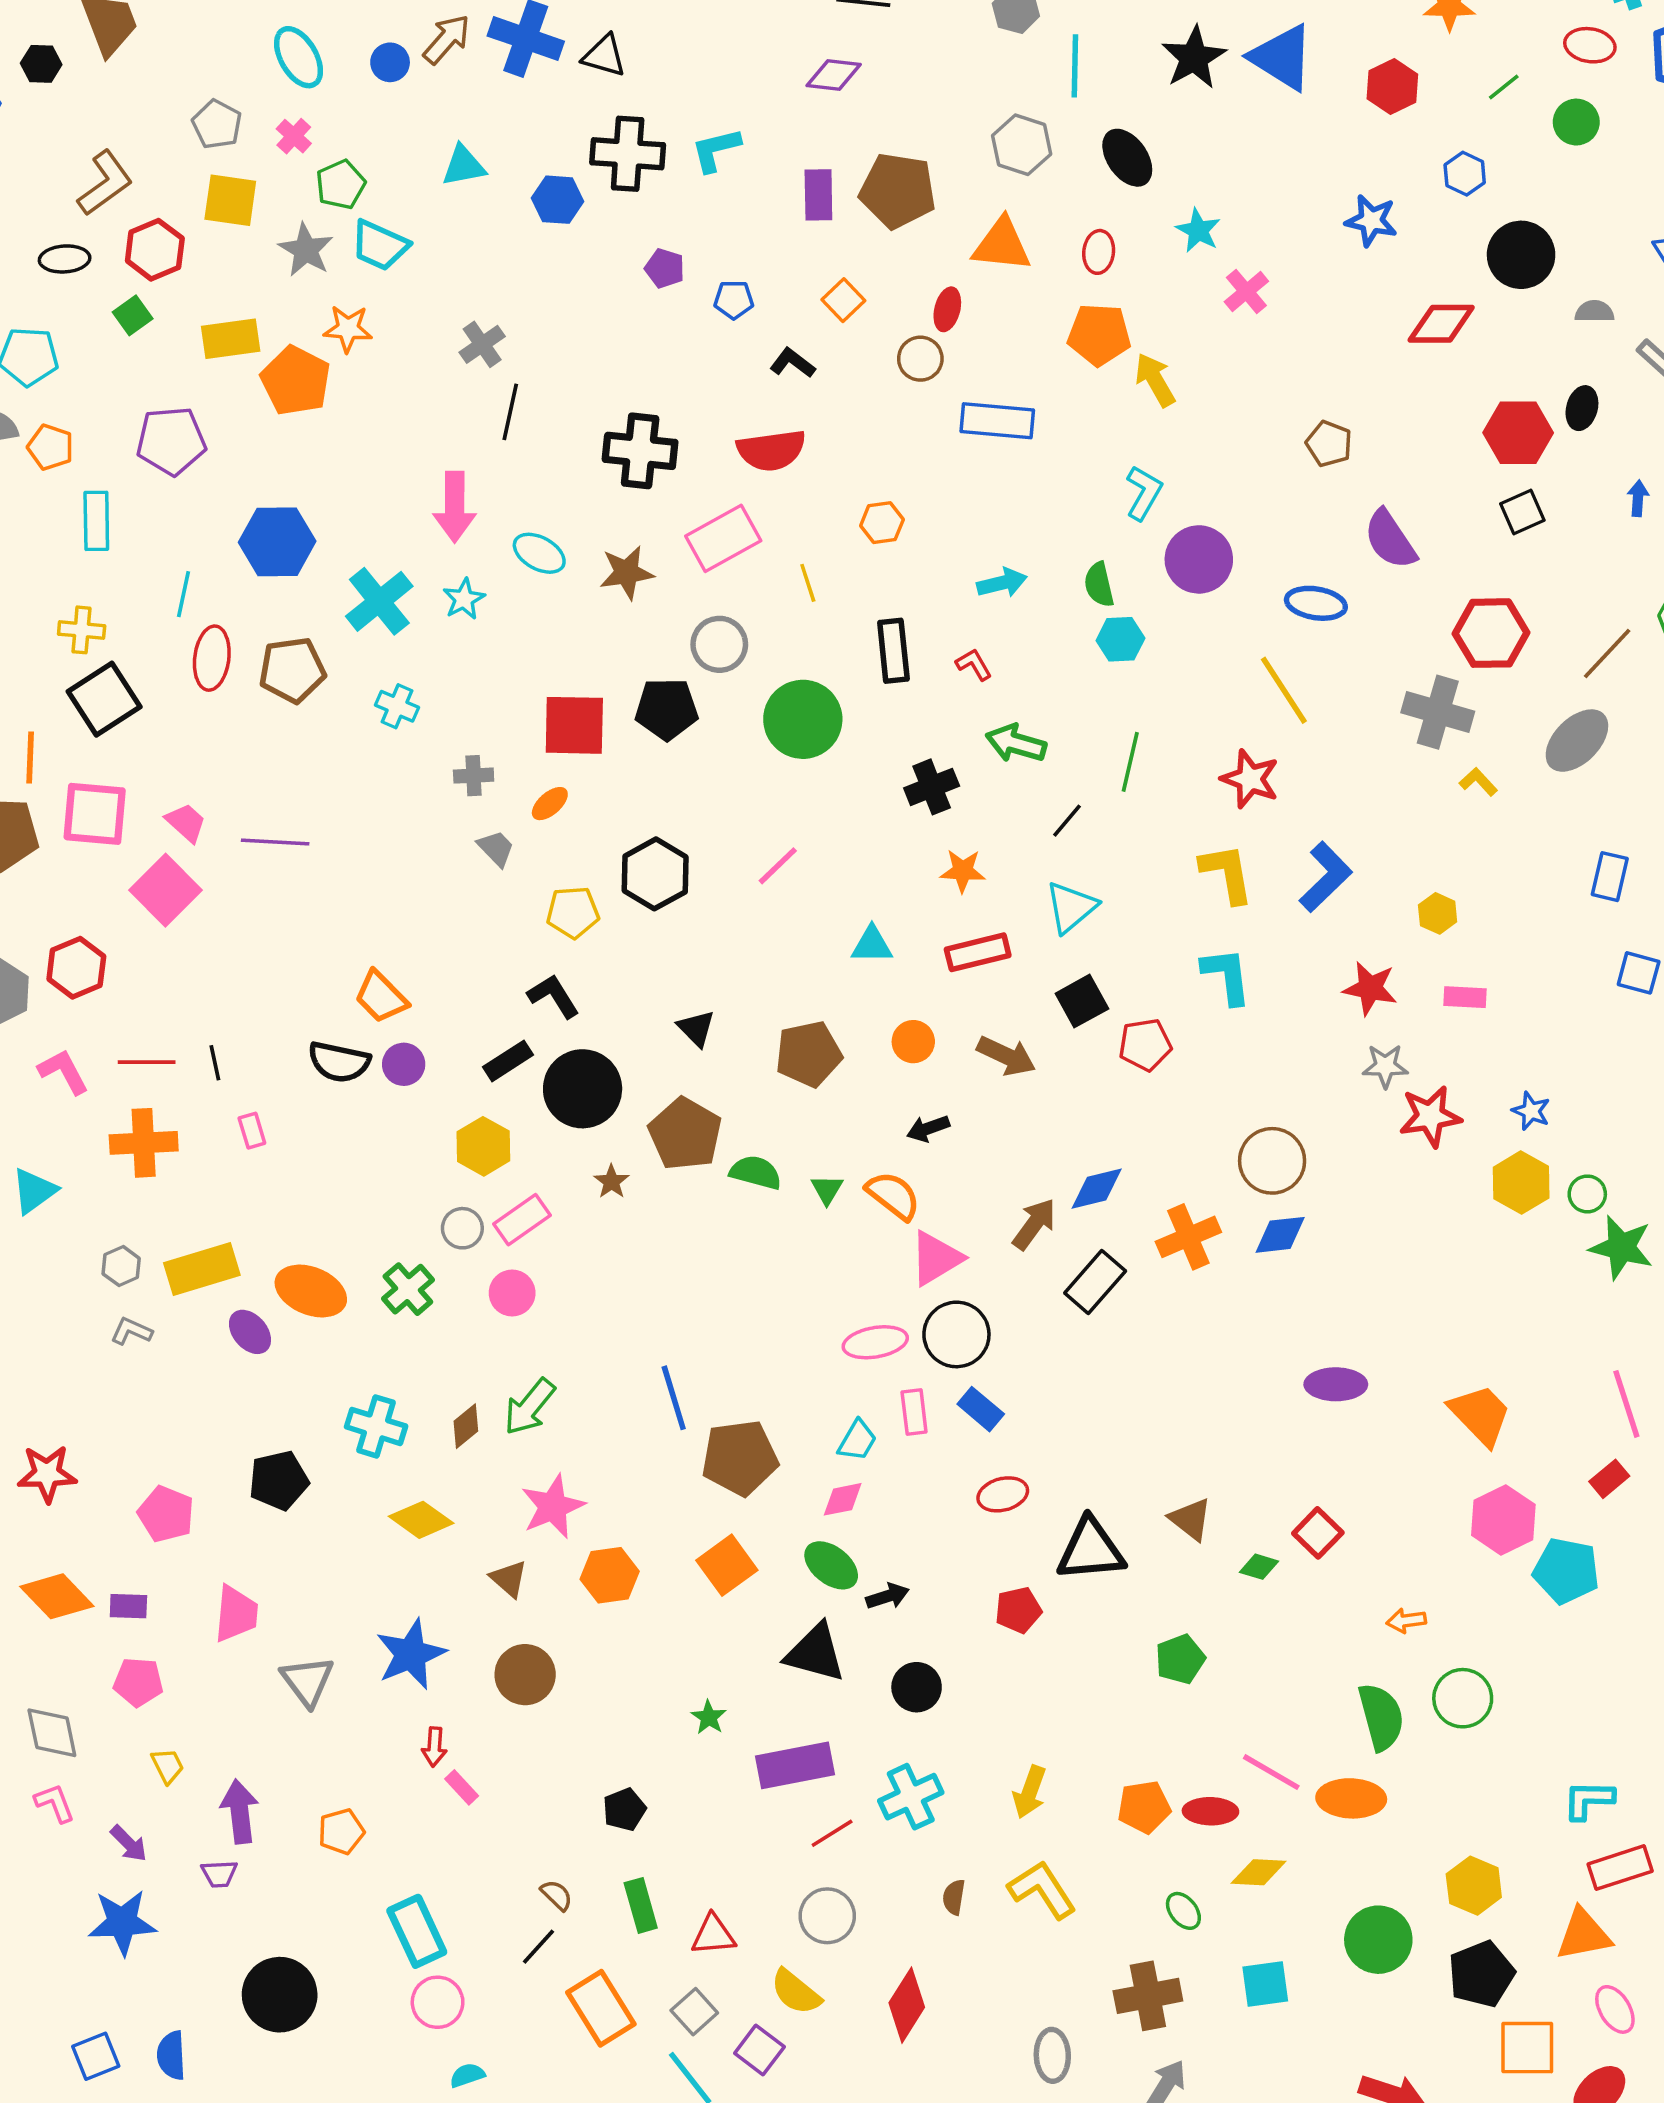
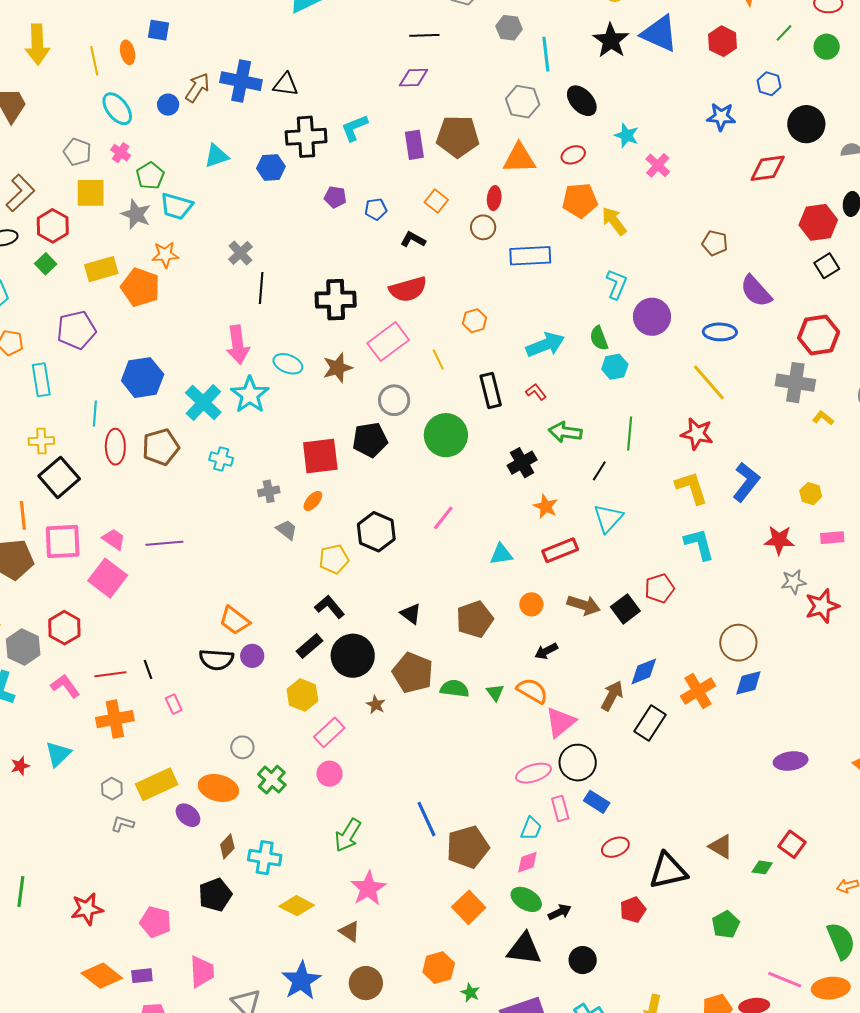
red ellipse: (1099, 252) -> (573, 155), turned 70
cyan arrow: (1002, 583) -> (545, 345), size x1.4
cyan star: (464, 599) -> (250, 395), size x1.6
orange star: (963, 871) -> (546, 506), turned 30
black square: (1082, 1001) -> (625, 609), moved
gray circle: (462, 1228) -> (242, 747), moved
brown diamond: (466, 1426) -> (227, 846), moved
orange hexagon: (610, 1575) -> (439, 968), moved

